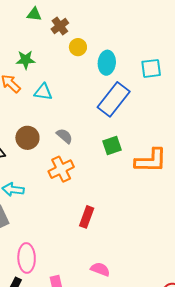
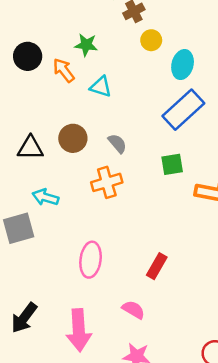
red rectangle: (87, 217) -> (157, 266), moved
pink ellipse: (27, 258) -> (91, 260), moved

